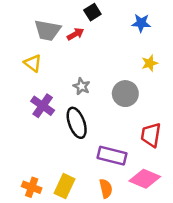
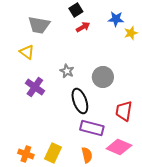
red arrow: (75, 34) -> (83, 27), moved
yellow star: (150, 63) -> (131, 33), moved
black ellipse: (77, 123) -> (80, 101), moved

